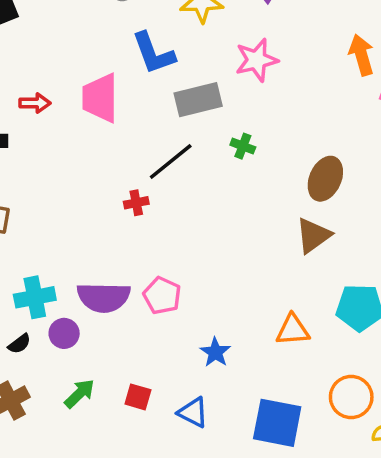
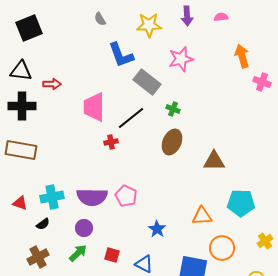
pink trapezoid: (100, 98) -> (94, 107), moved
gray rectangle: (198, 100) -> (147, 82), turned 52
brown ellipse: (325, 179) -> (172, 142), moved
brown triangle: (313, 235) -> (214, 161), turned 35
purple circle: (64, 333) -> (84, 228), moved
orange circle: (351, 397) -> (222, 248), moved

